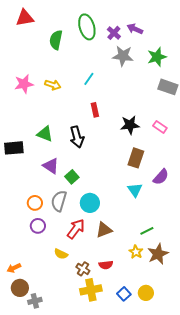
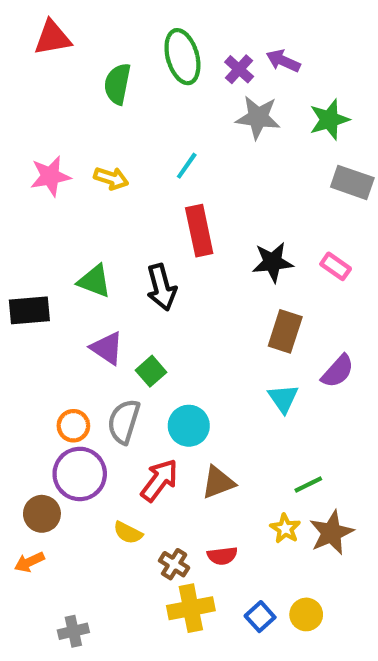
red rectangle: (95, 110) -> (199, 231), size x1.6
purple circle: (38, 226) -> (80, 474), size x1.6
brown circle: (20, 288) -> (42, 514), moved

